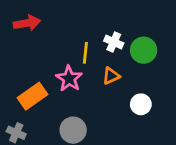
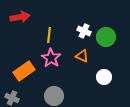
yellow line: (85, 53) -> (49, 35), moved
orange triangle: (111, 76) -> (82, 56), turned 48

